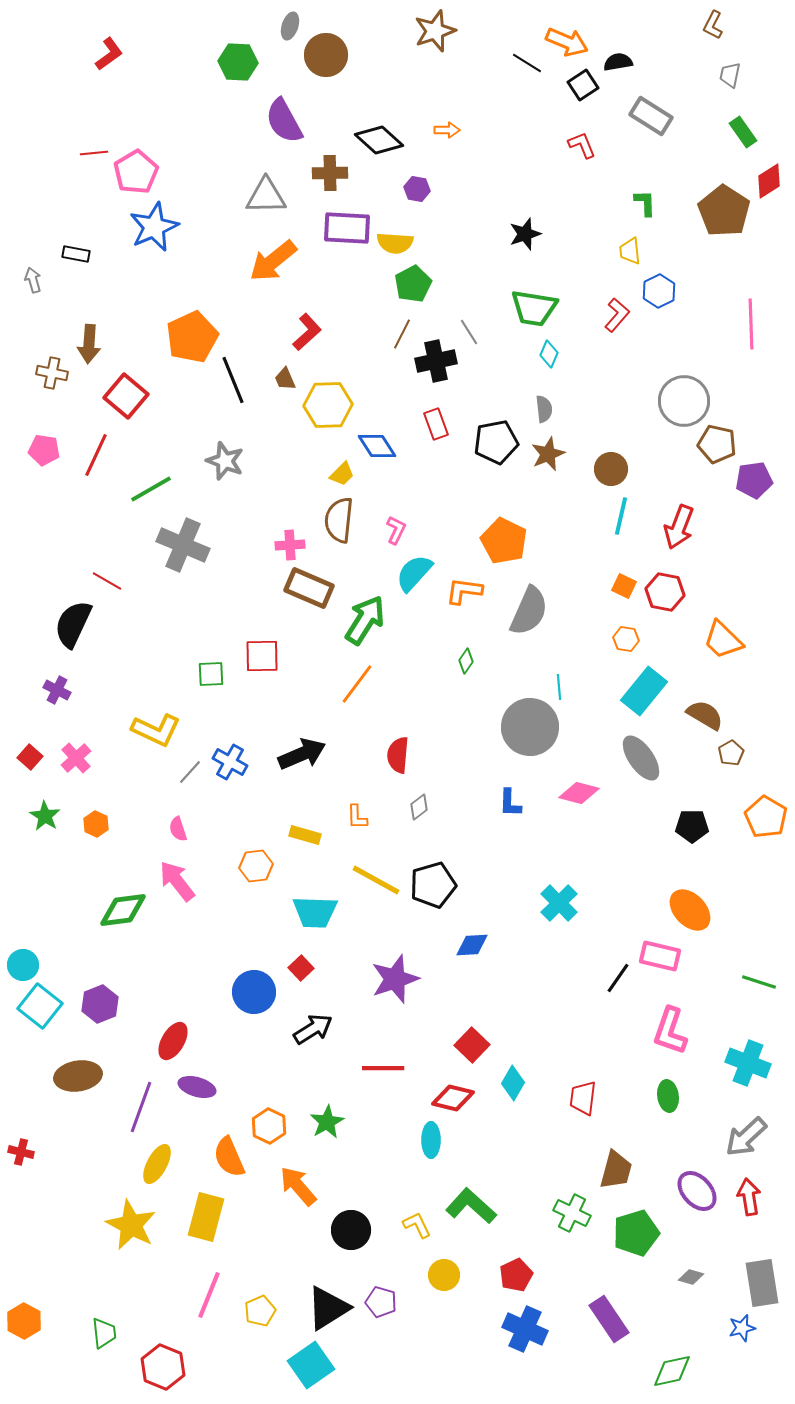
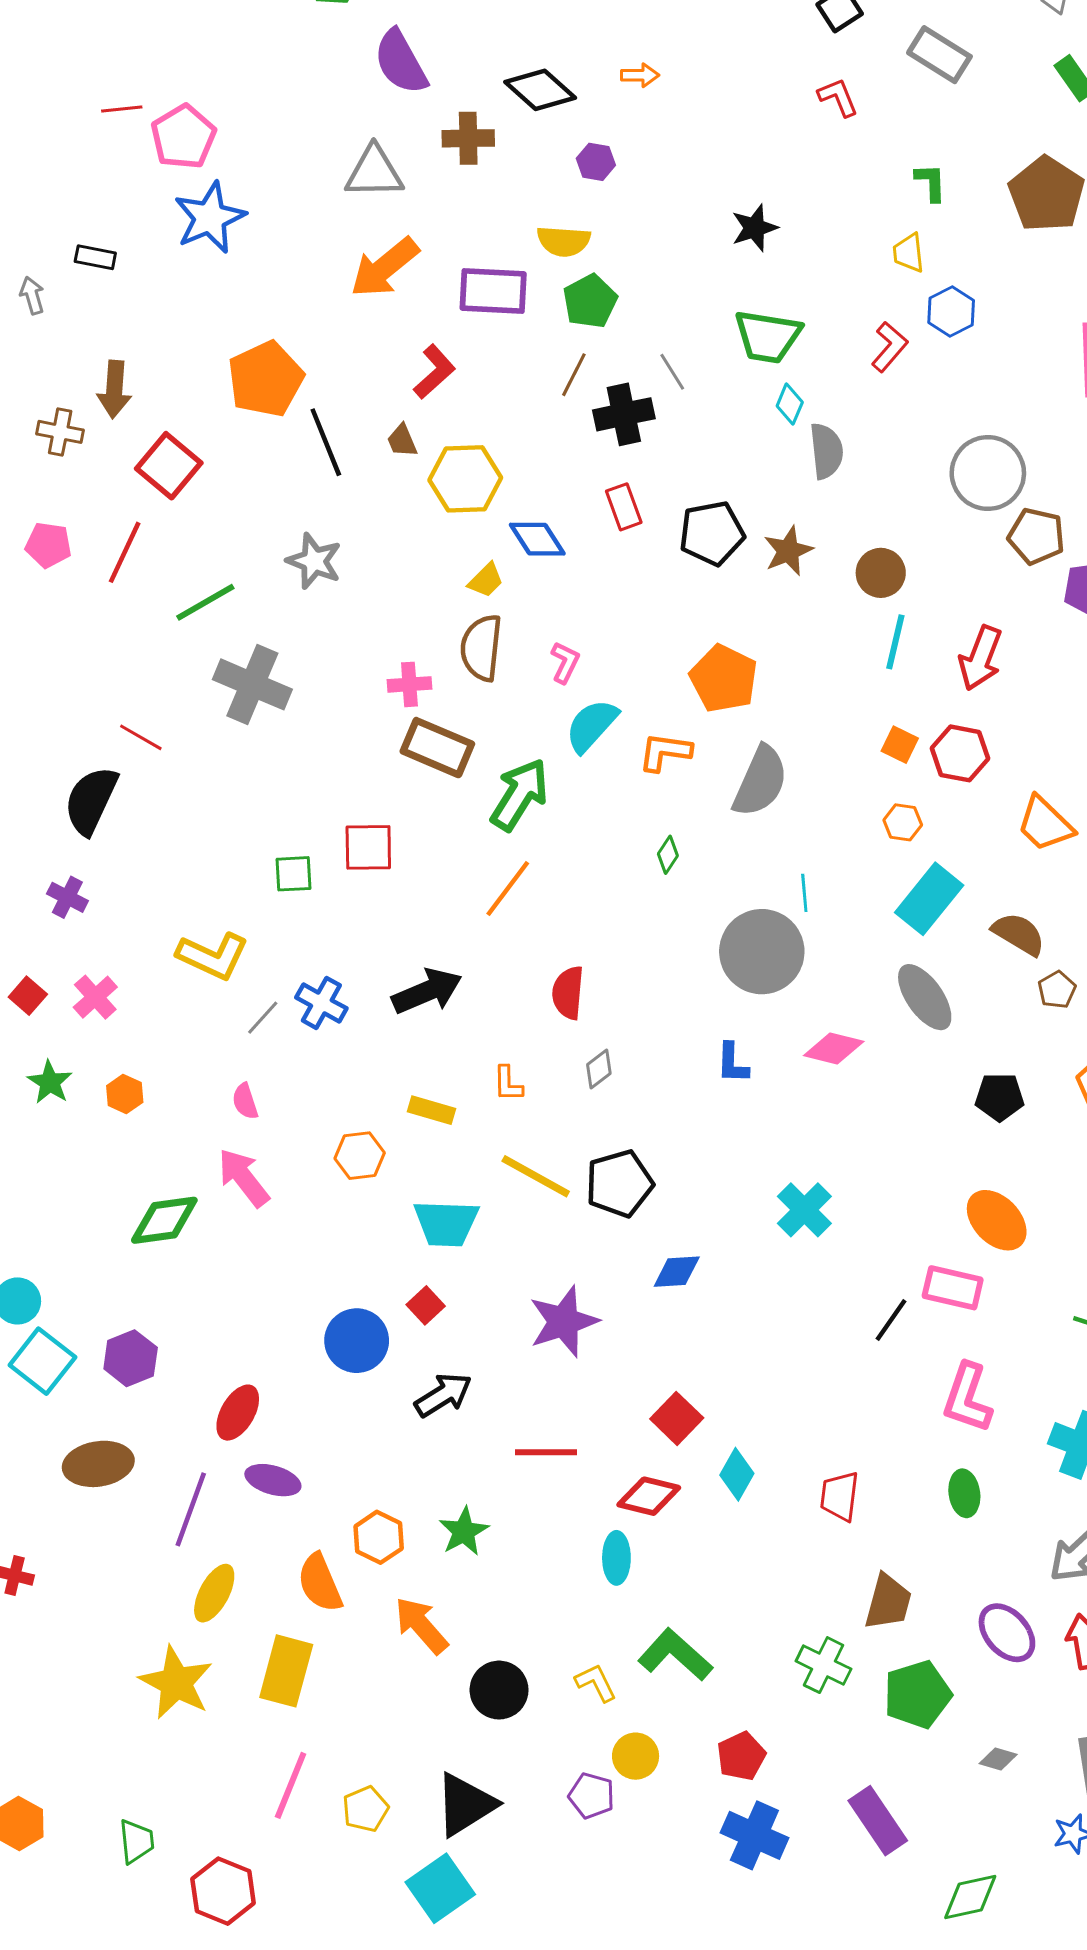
purple rectangle: (347, 228) -> (493, 291), moved
gray semicircle: (544, 409) -> (826, 451), moved, size x1.4
purple pentagon: (381, 1302) -> (592, 1796), moved

